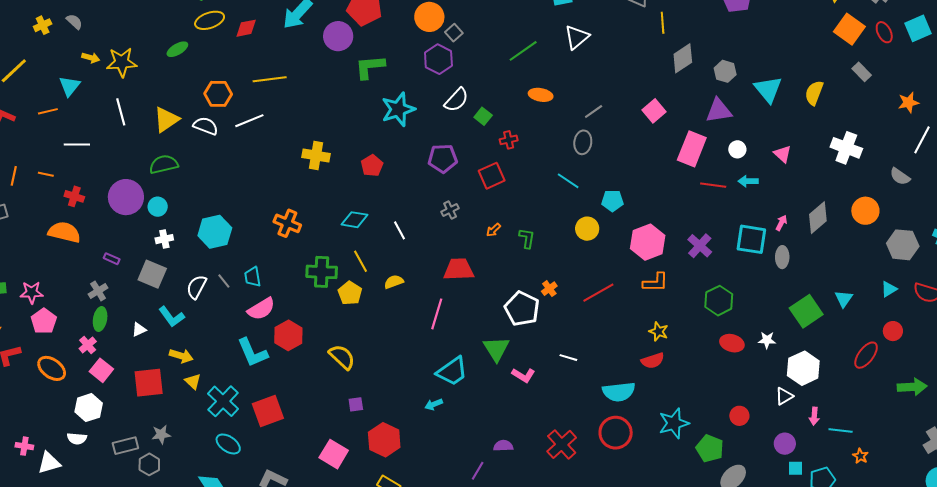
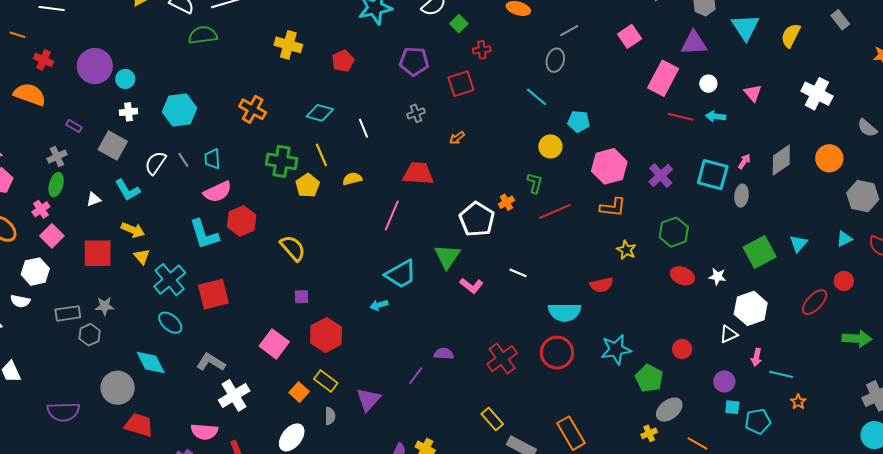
green semicircle: (164, 164) -> (203, 35), moved
green L-shape: (527, 238) -> (535, 183), moved
yellow star: (659, 331) -> (626, 250), moved

